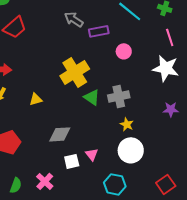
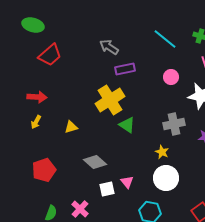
purple rectangle: (99, 31) -> (125, 69), moved
pink circle: (124, 51) -> (171, 77), moved
gray cross: (119, 96) -> (174, 124), moved
gray diamond: (60, 134) -> (95, 162), turned 45

